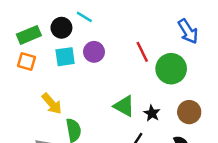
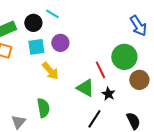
red line: (142, 52) -> (100, 70), moved
yellow arrow: (52, 104) -> (50, 71), moved
brown circle: (189, 112) -> (139, 80), moved

